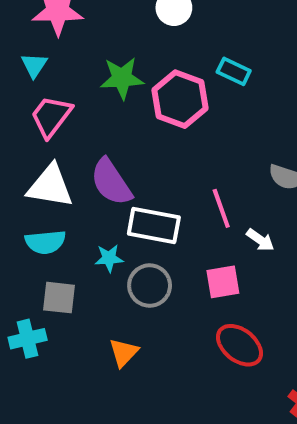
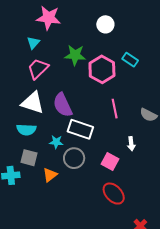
pink line: (221, 208) -> (115, 109), moved
white arrow: (260, 240) -> (131, 144), turned 40
pink square: (223, 282) -> (110, 161), turned 30
orange triangle: (124, 352) -> (50, 175), moved

